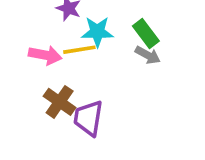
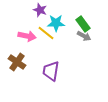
yellow line: (79, 50) -> (46, 33), turned 48
brown cross: (60, 102) -> (17, 62), moved

